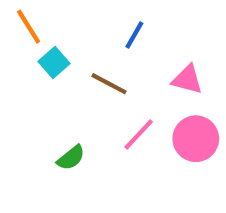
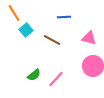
blue line: (134, 35) -> (64, 17), turned 56
pink line: (139, 134) -> (56, 79), moved

